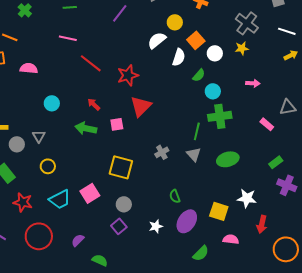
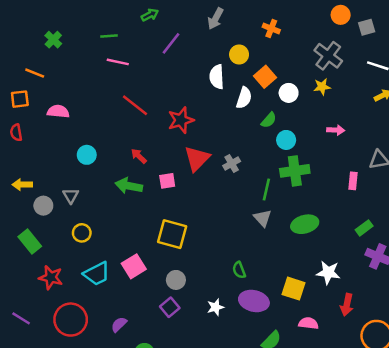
pink line: (68, 38) -> (118, 62), moved
white semicircle: (157, 40) -> (217, 77), turned -54
pink rectangle: (267, 124) -> (353, 181), turned 56
gray cross: (162, 152) -> (232, 163), moved
purple ellipse: (187, 221) -> (254, 301), turned 70

